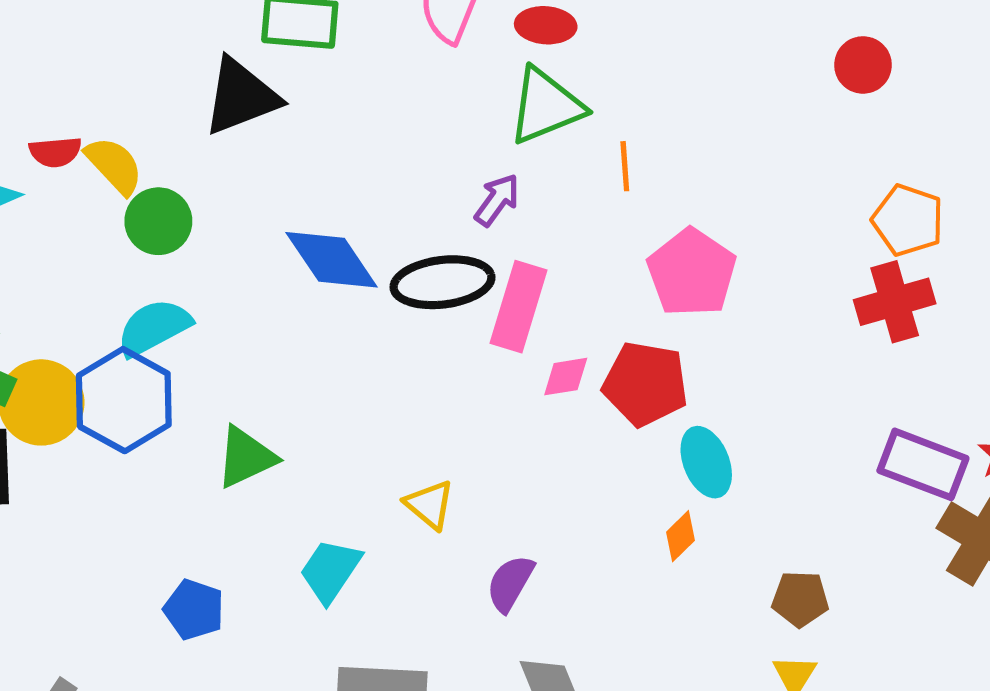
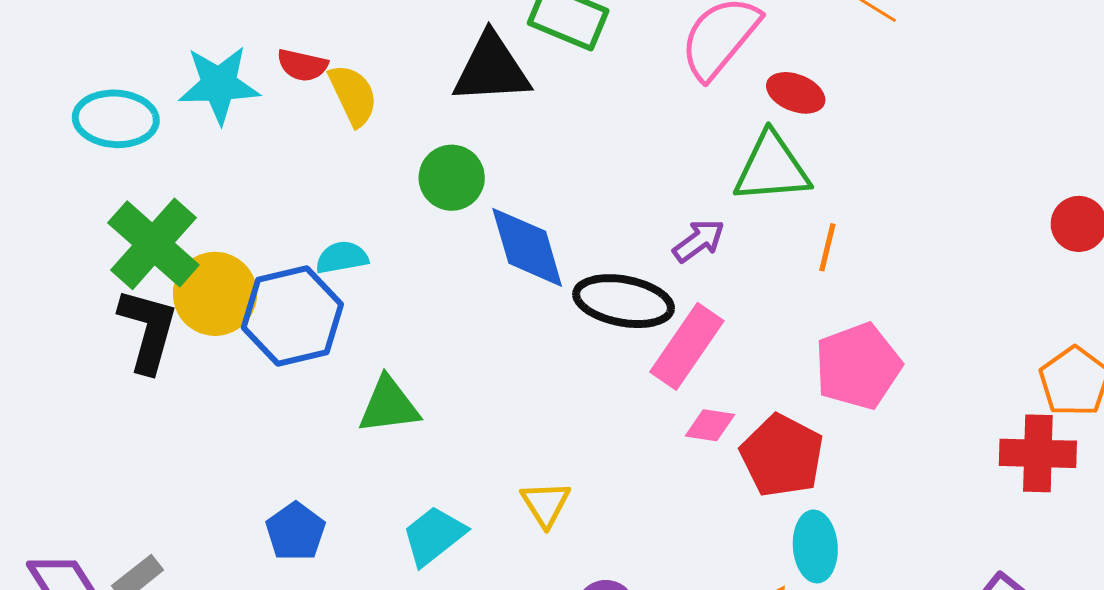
green circle: (158, 221) -> (452, 178), moved
cyan semicircle: (154, 327) -> (342, 257), size x0.7

